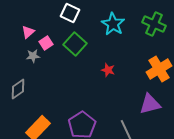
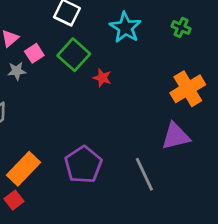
green cross: (154, 24) -> (181, 28), size x0.6
red star: (108, 70) -> (102, 78), moved

